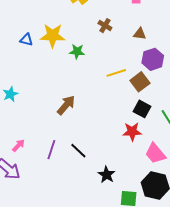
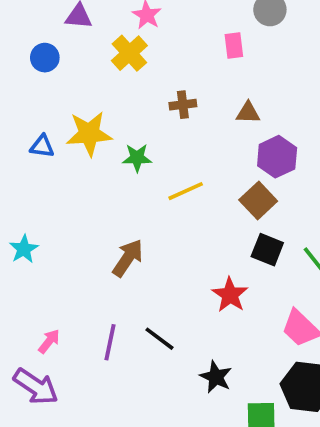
brown cross: (105, 26) -> (183, 105), turned -32
yellow line: (116, 73) -> (186, 191), moved
red star: (132, 132) -> (230, 295), moved, turned -30

